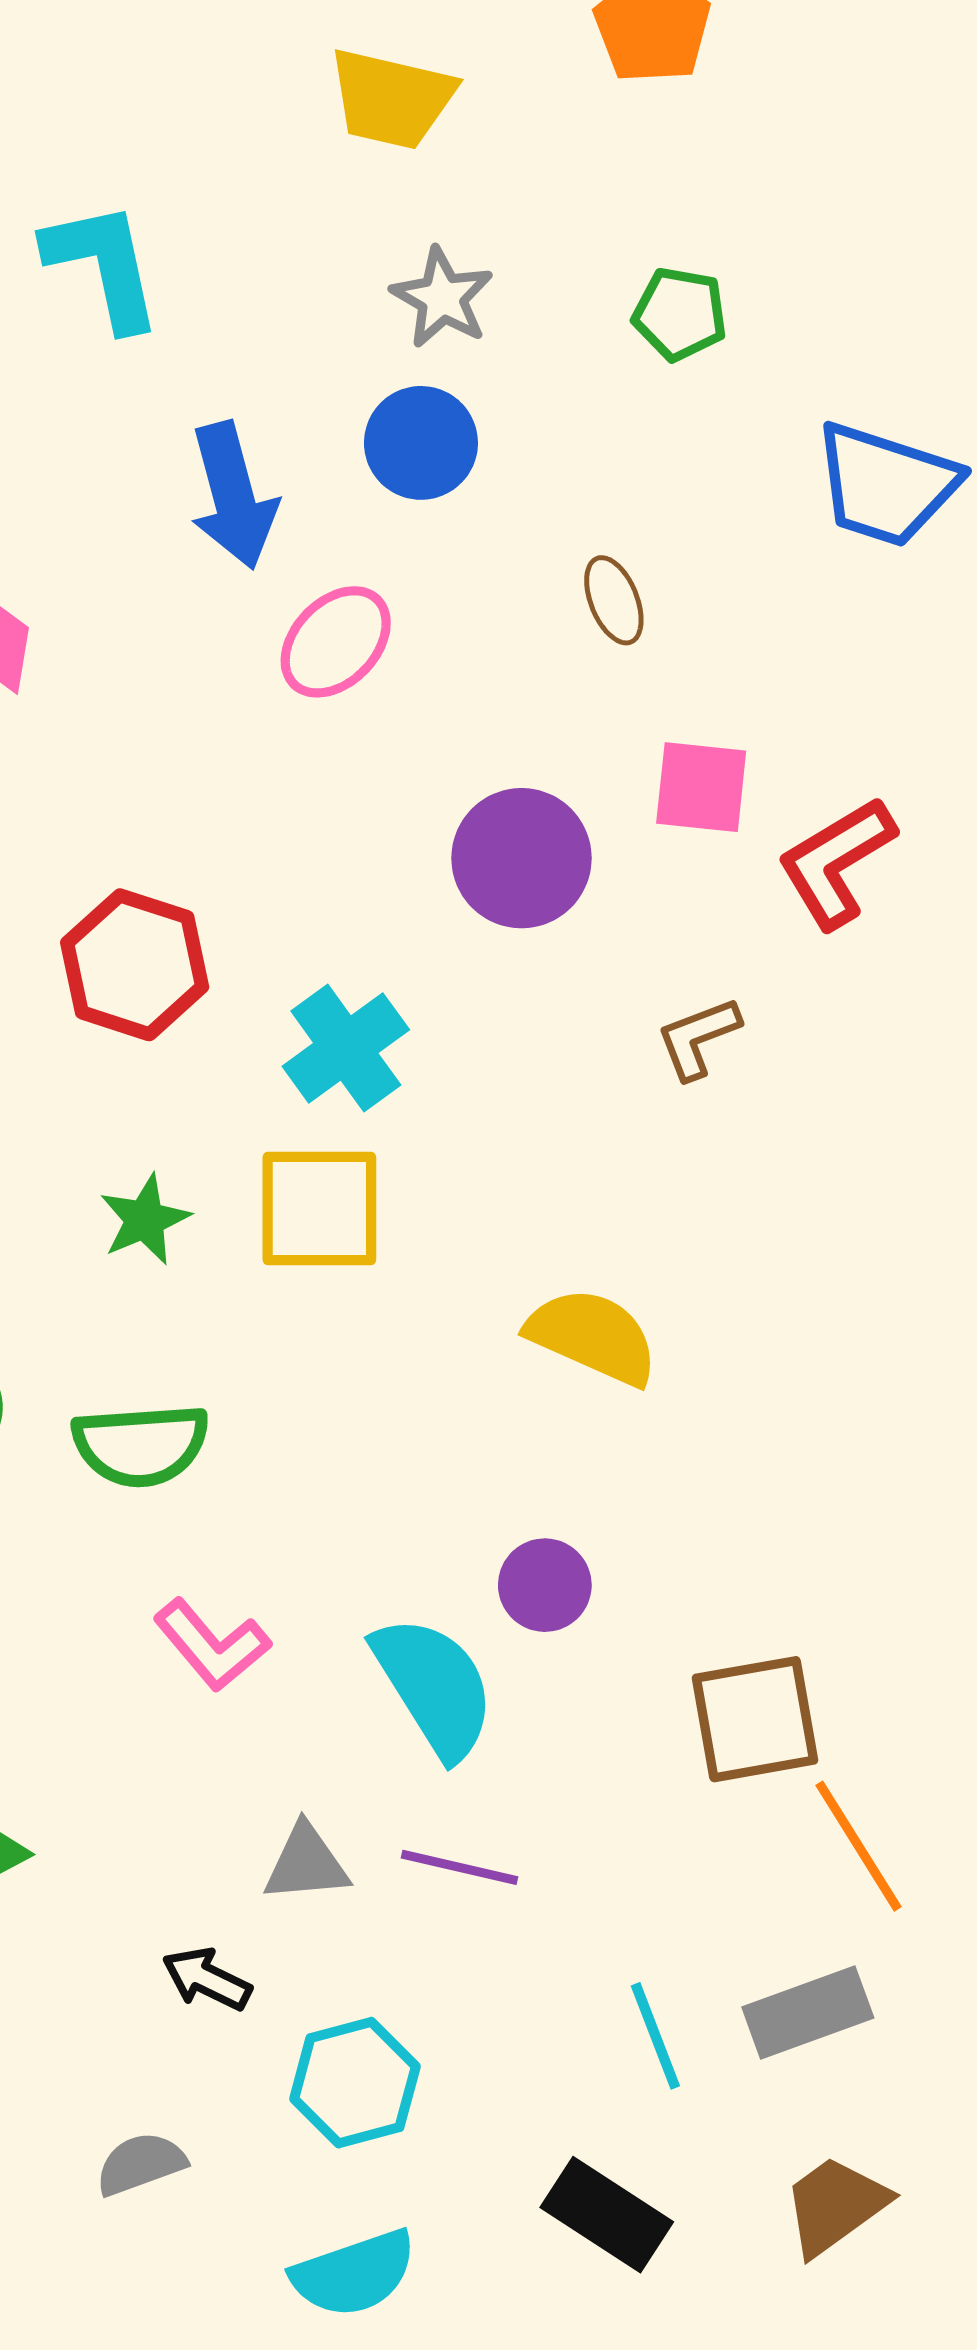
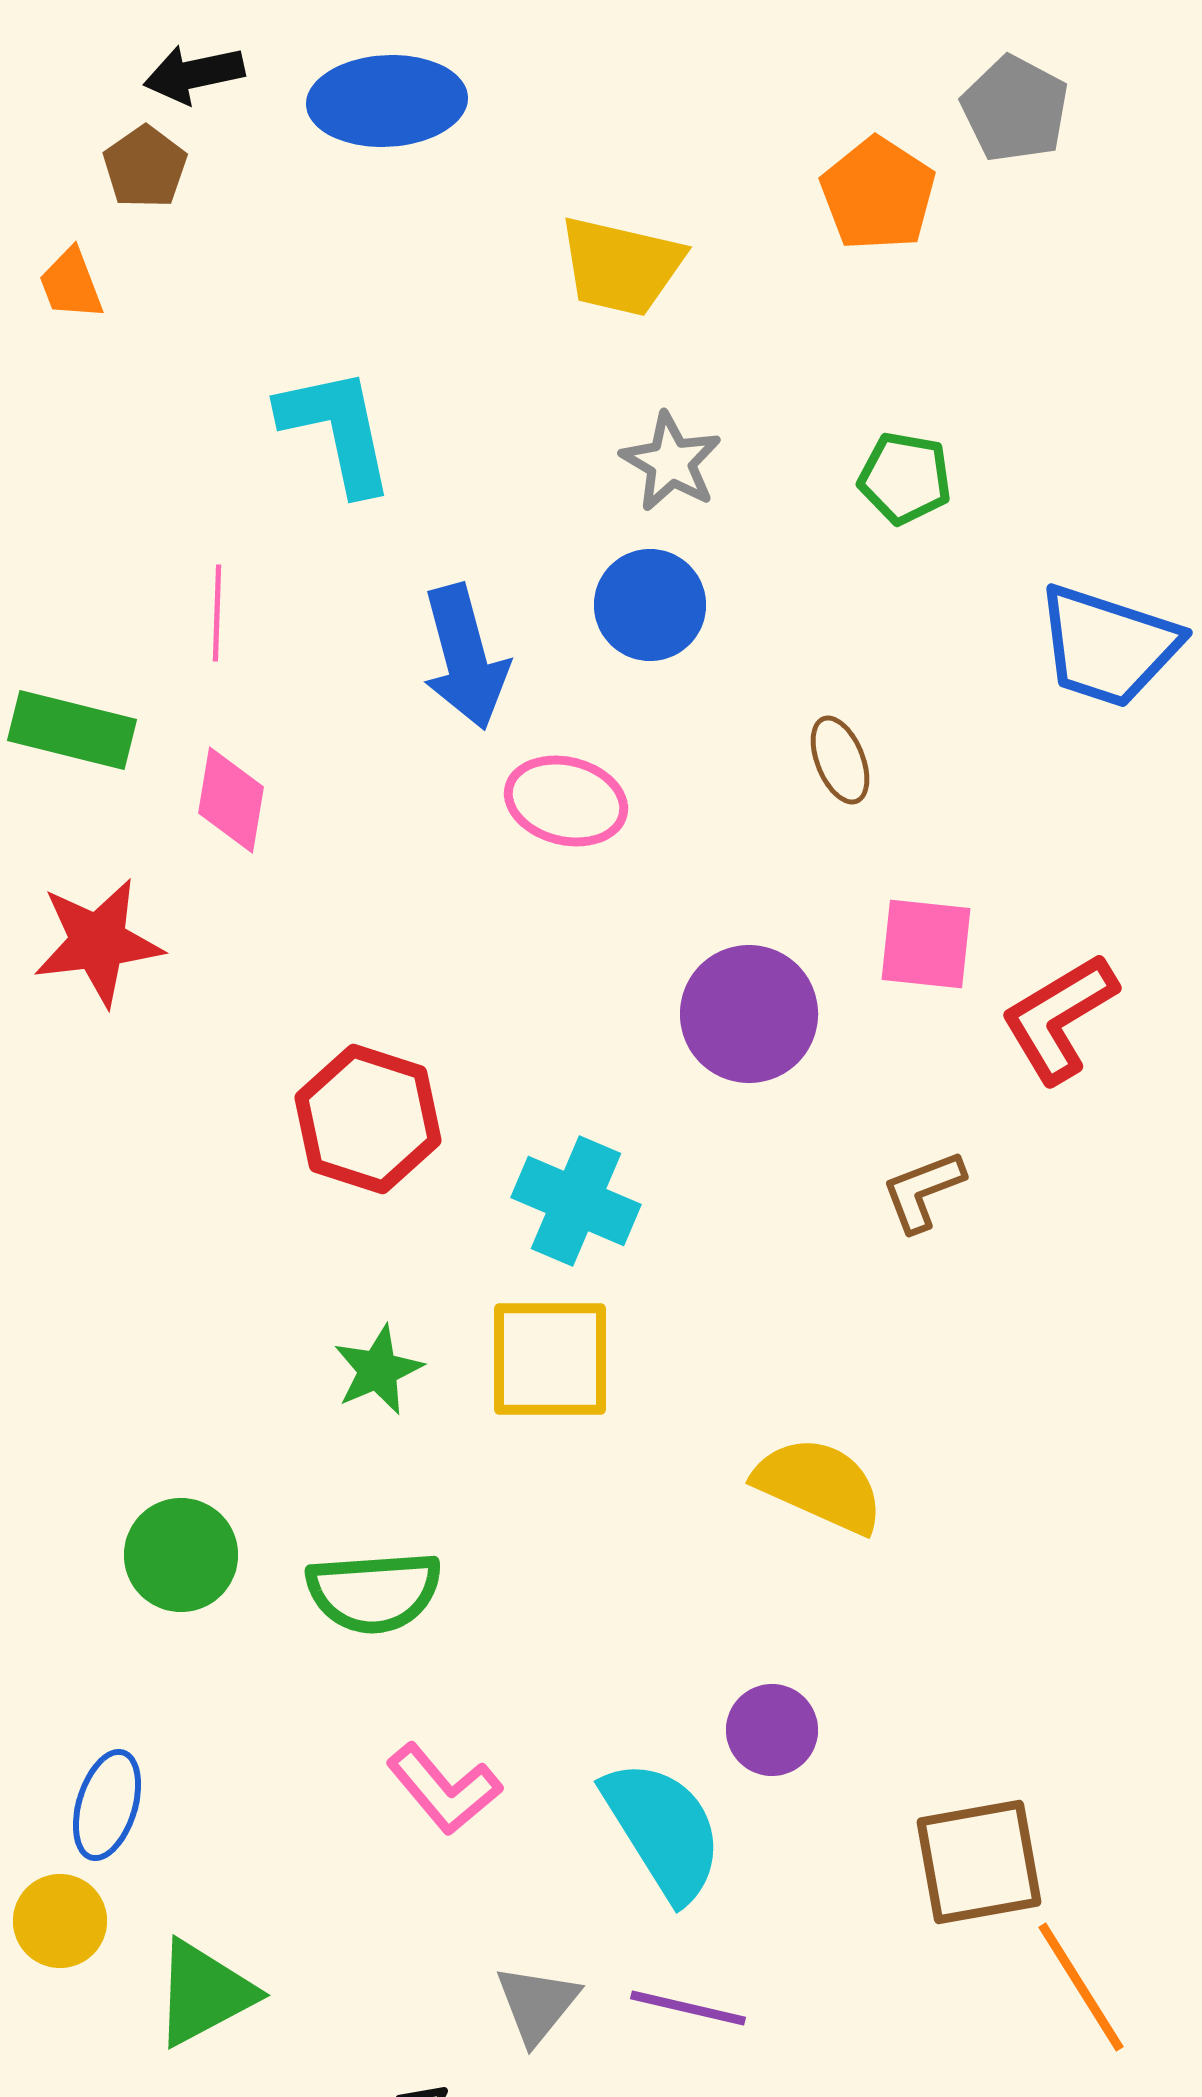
pink ellipse: (336, 642) -> (566, 801), turned 60
cyan cross: (346, 1048) -> (576, 1201), turned -31
gray triangle: (306, 1863) -> (537, 2004), turned -46

